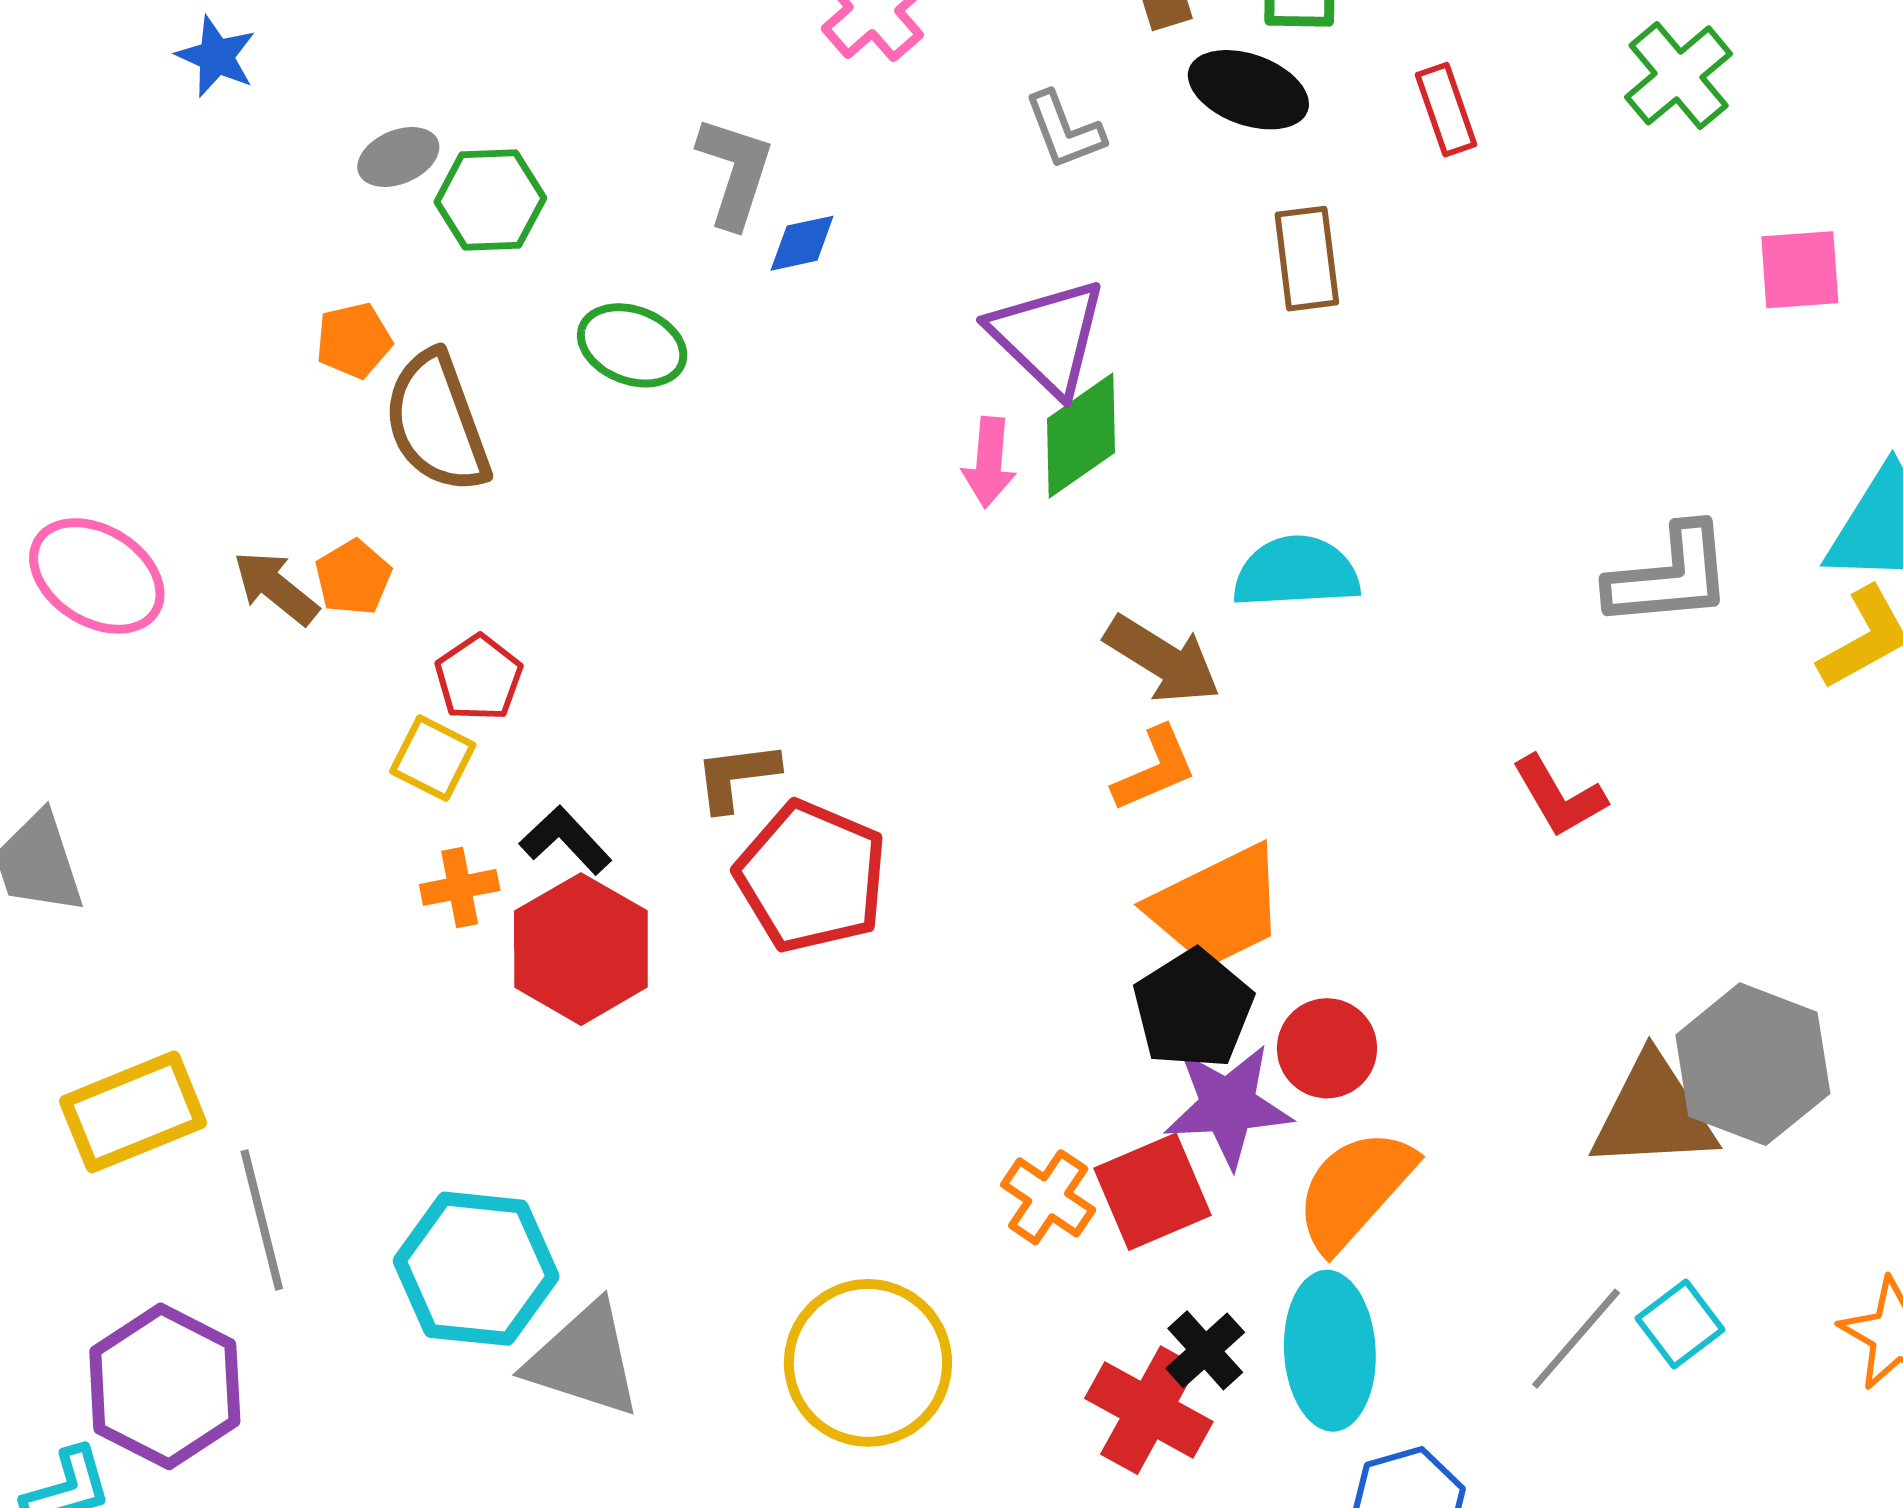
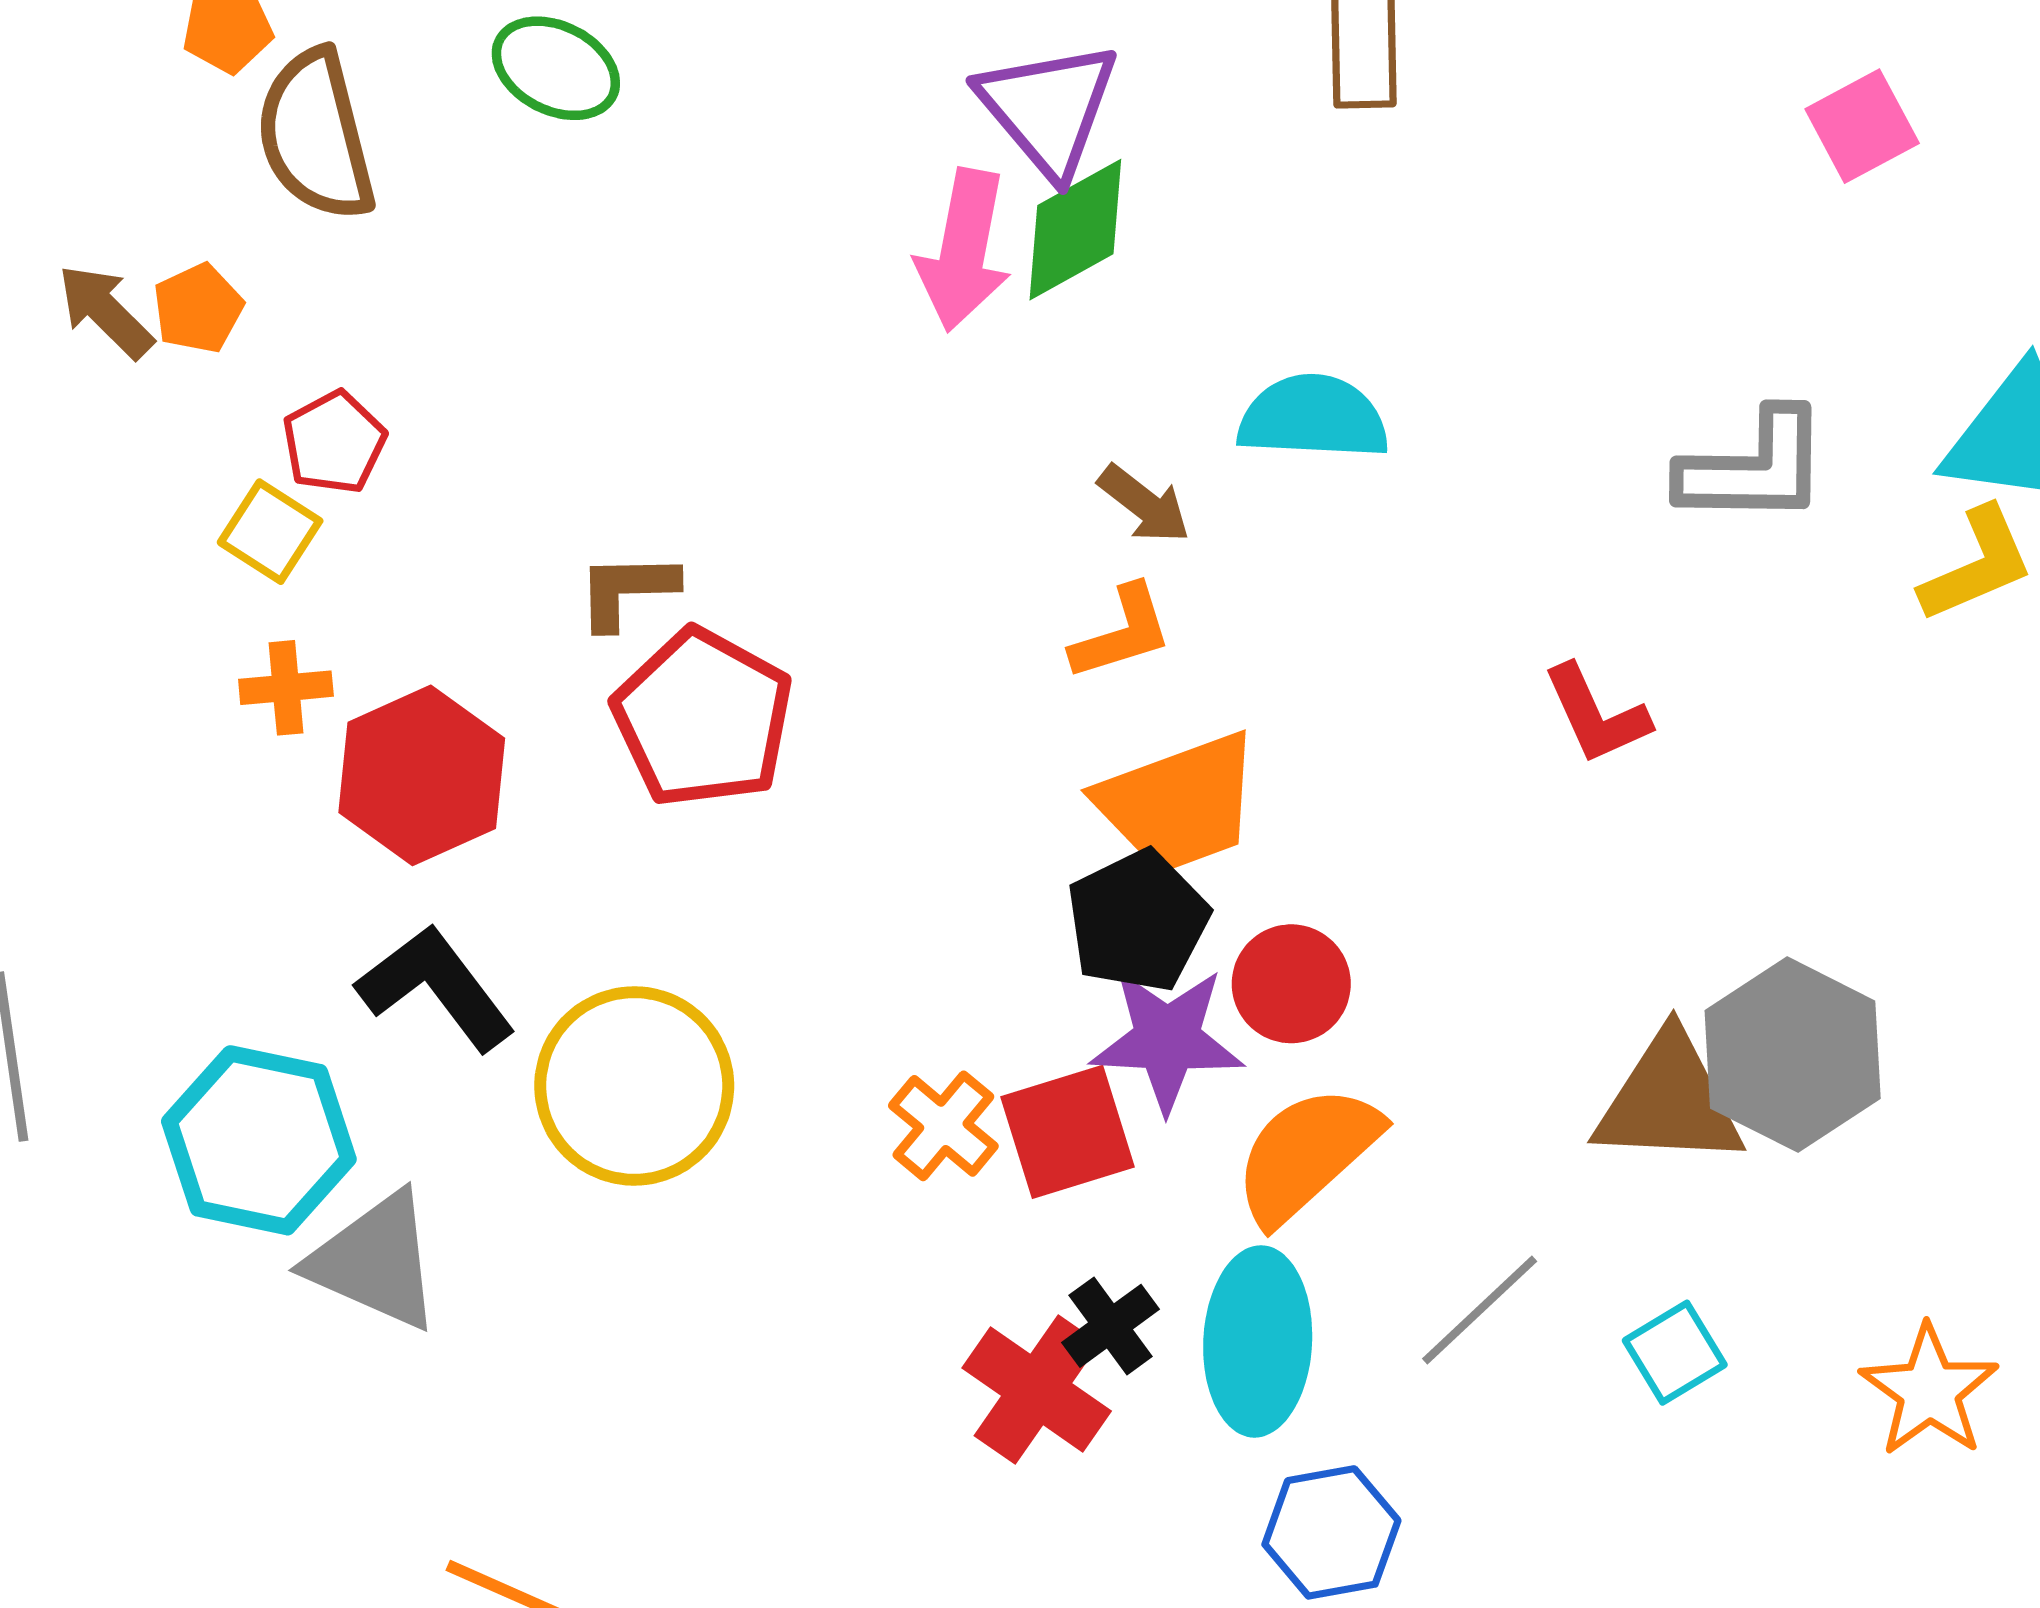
pink square: (1800, 270) -> (1862, 126), moved, turned -30
pink arrow: (989, 462) -> (963, 250), size x1.5
brown arrow: (1162, 659) -> (1144, 504), size x0.7
black L-shape: (565, 840) -> (436, 988), moved, size x1.5
gray line: (1576, 1339) -> (1480, 1310), moved
yellow circle: (868, 1363) -> (634, 1086), moved

